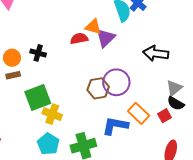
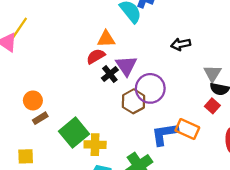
purple triangle: (106, 38) -> (126, 66), moved
black cross: (38, 53) -> (110, 74), moved, turned -35
black arrow: (156, 53) -> (181, 44), size x0.7
orange rectangle: (139, 113) -> (187, 129), moved

